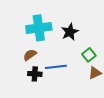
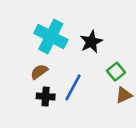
cyan cross: (39, 28) -> (51, 36), turned 35
blue line: (56, 67) -> (73, 87), turned -55

